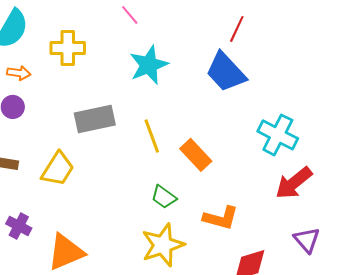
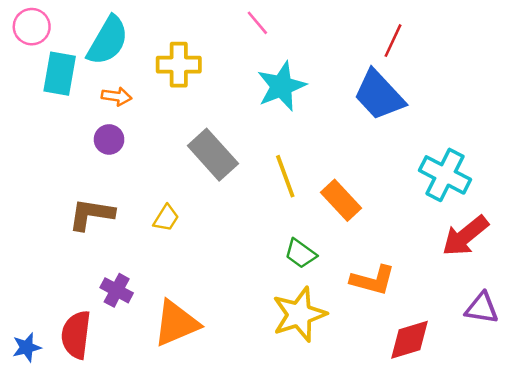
gray rectangle: (95, 119) -> (213, 155), turned 60
yellow trapezoid: (58, 169) -> (166, 218), size x0.6
purple triangle: (307, 240) -> (482, 308), turned -40

